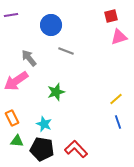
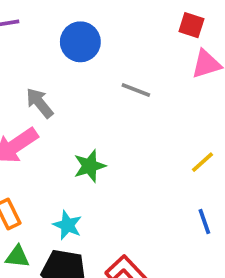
red square: (111, 16) -> (191, 25), turned 32
gray line: (66, 51) -> (136, 90), moved
yellow line: (116, 99) -> (203, 162), moved

